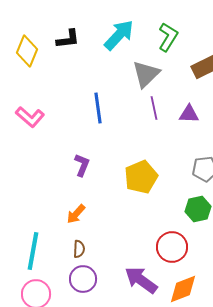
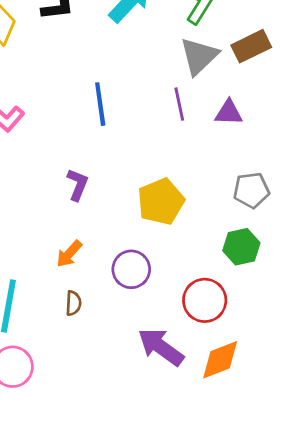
gray triangle: (146, 74) -> (199, 56), moved
purple circle: (83, 279) -> (131, 269), moved

